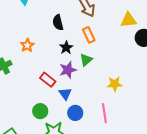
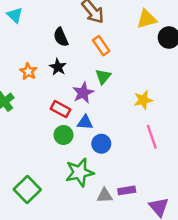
black star: (66, 48) -> (58, 67), moved
blue triangle: (65, 94) -> (85, 122), turned -40
green circle: (40, 111) -> (63, 135), moved
pink line: (104, 113) -> (152, 137), moved

